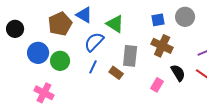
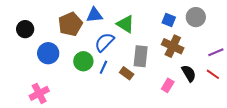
blue triangle: (84, 15) -> (94, 15), turned -36
blue square: (158, 20) -> (169, 20), turned 32
green circle: (60, 61) -> (83, 61), moved
pink cross: (44, 93) -> (39, 93), moved, turned 36

